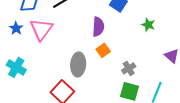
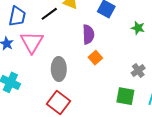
gray ellipse: (78, 64) -> (59, 69), moved
gray cross: (129, 68) -> (138, 71), moved

